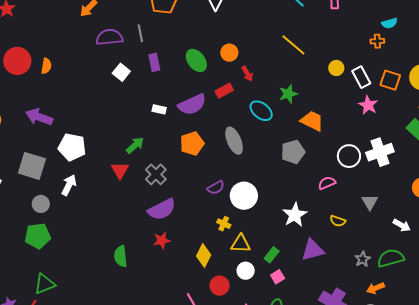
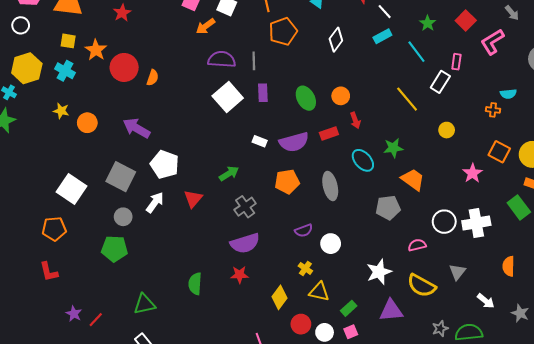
white square: (121, 72) -> (228, 97), size x1.6
white rectangle: (361, 77) -> (440, 82), moved, turned 50
red triangle: (120, 170) -> (193, 199), moved
white circle: (244, 196) -> (331, 244), size x0.7
yellow semicircle: (338, 221) -> (422, 286), size x1.8
white circle: (246, 271) -> (325, 332), moved
green triangle: (45, 284) -> (144, 304), moved
red circle: (220, 286) -> (301, 324), moved

